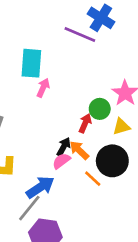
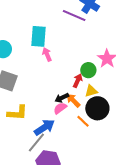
pink arrow: (43, 88) -> (47, 54), turned -48
yellow triangle: (121, 127) -> (91, 91), moved
black arrow: (64, 147) -> (62, 98), turned -144

